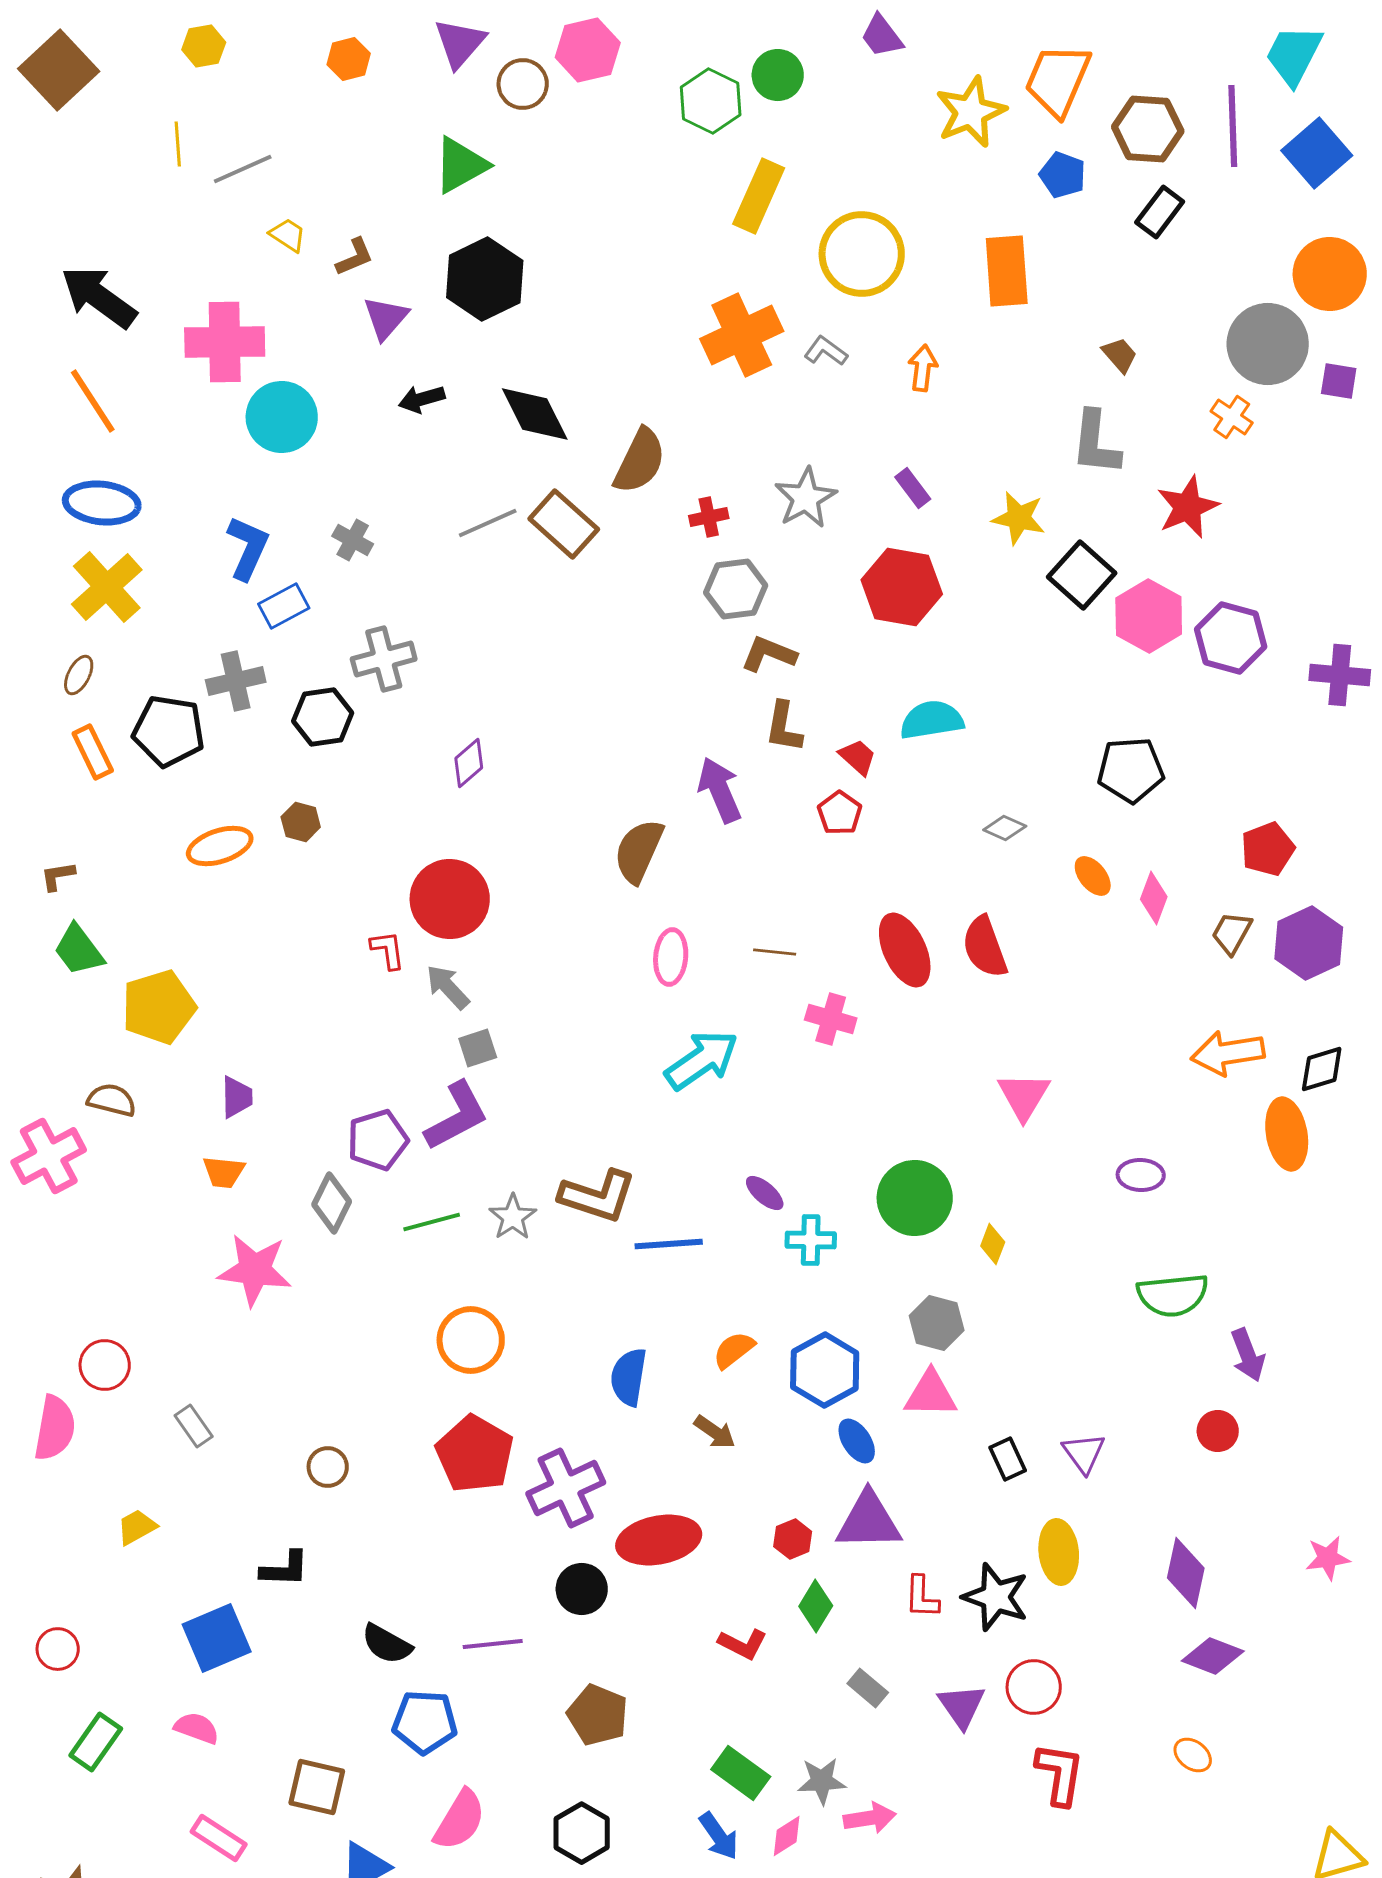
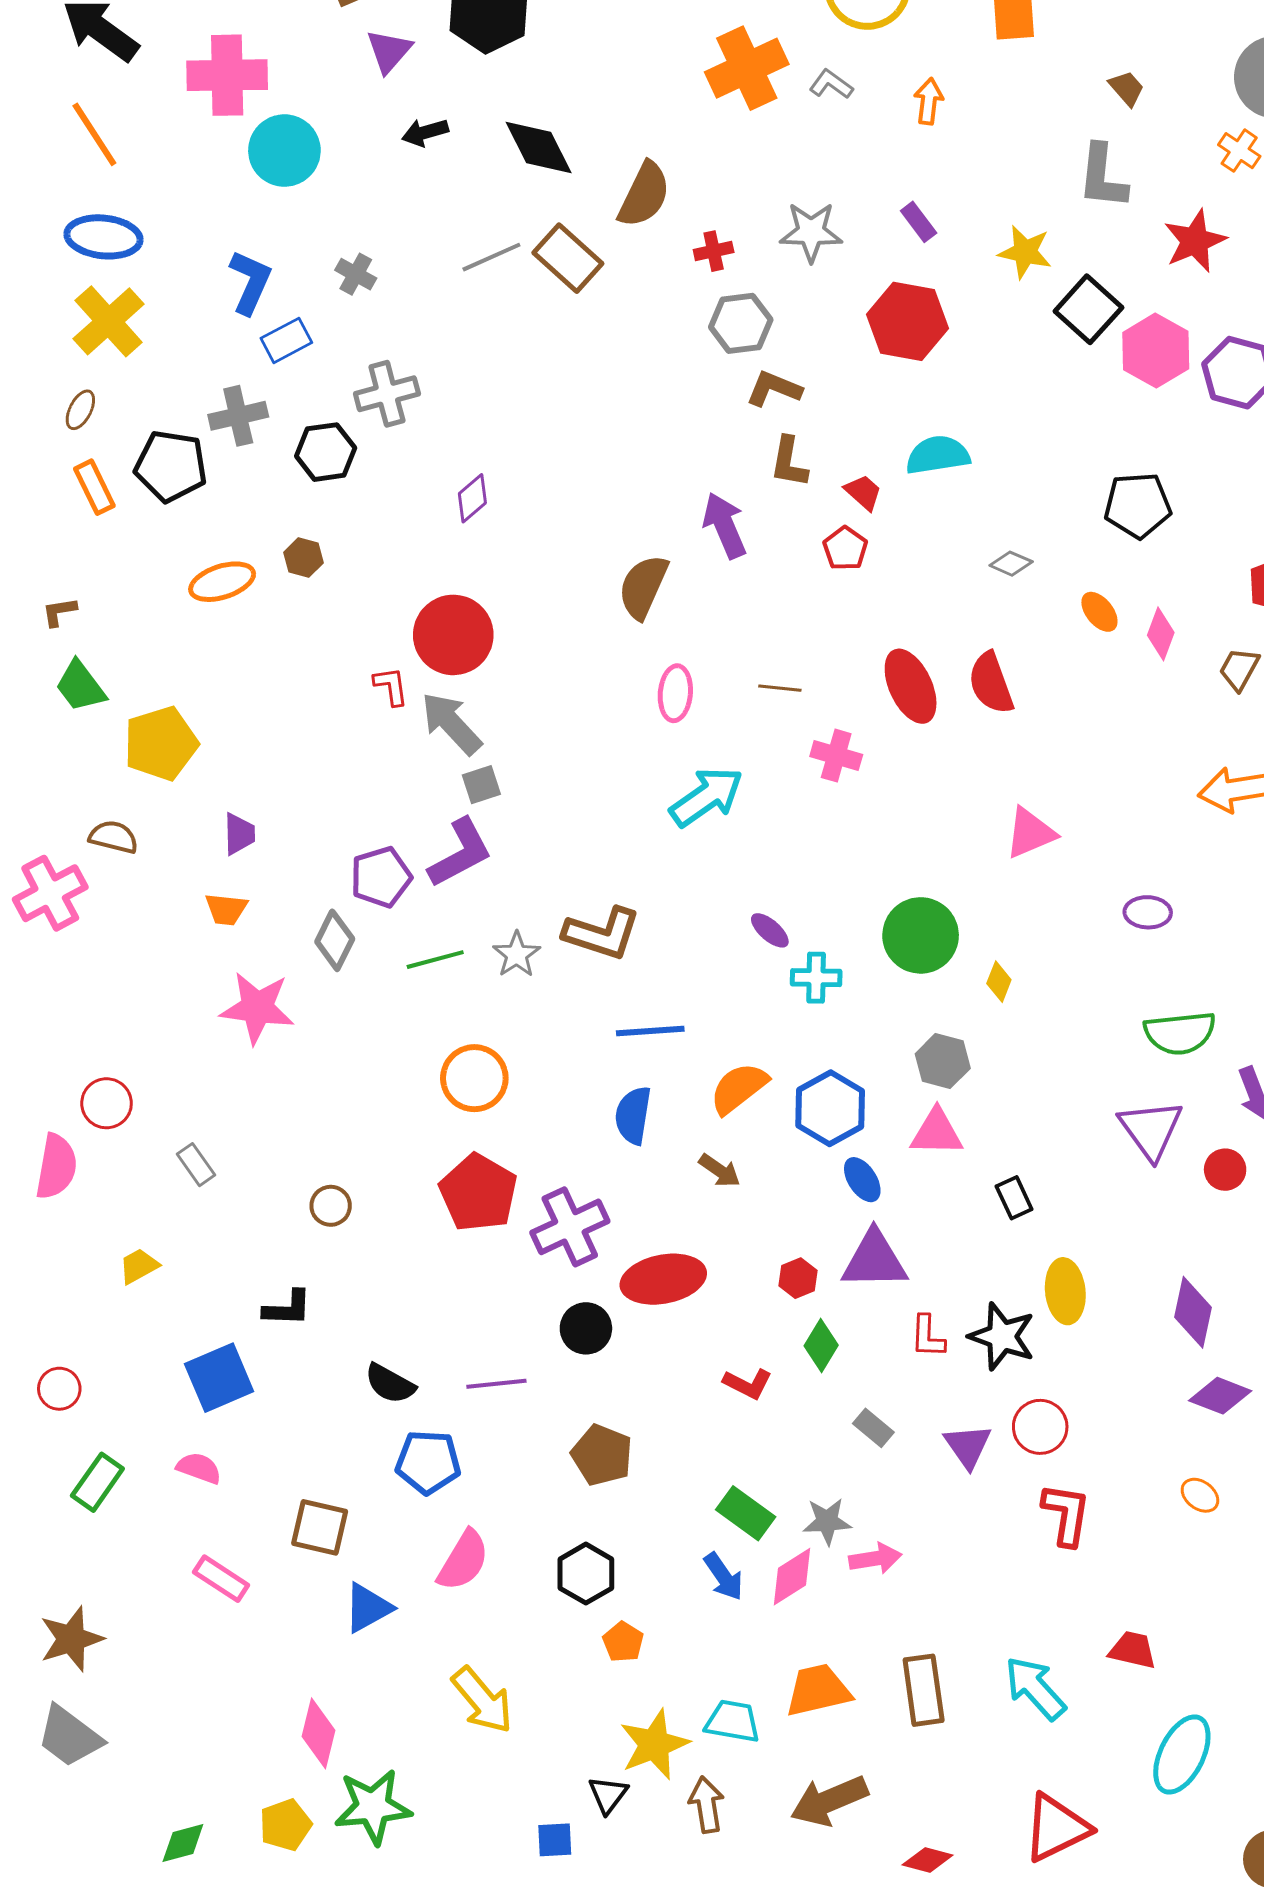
gray star: (806, 498) -> (811, 232), turned 30
gray arrow: (448, 987) -> (451, 723), size x1.4
pink triangle: (1024, 1096) -> (1030, 833), turned 36
blue line: (669, 1244) -> (650, 1031), moved
orange semicircle: (734, 1350) -> (739, 1088), size x1.4
purple triangle: (1084, 1453) -> (1151, 1129), moved, size x1.5
pink diamond: (787, 1836) -> (792, 1577), size x1.4

